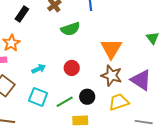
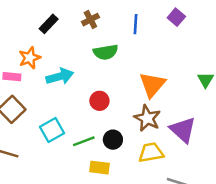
cyan arrow: (39, 69) -> (60, 76), moved, size x1.5
cyan square: (38, 97) -> (52, 130), turned 30

